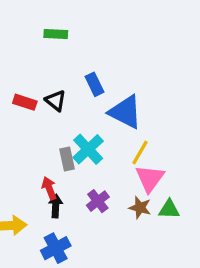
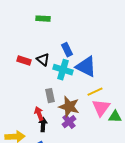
cyan cross: (88, 149) -> (63, 70), moved, turned -30
yellow line: (140, 152) -> (95, 92), turned 35
brown star: (140, 208) -> (69, 107), moved, size x1.5
green triangle: (169, 209) -> (115, 117), moved

